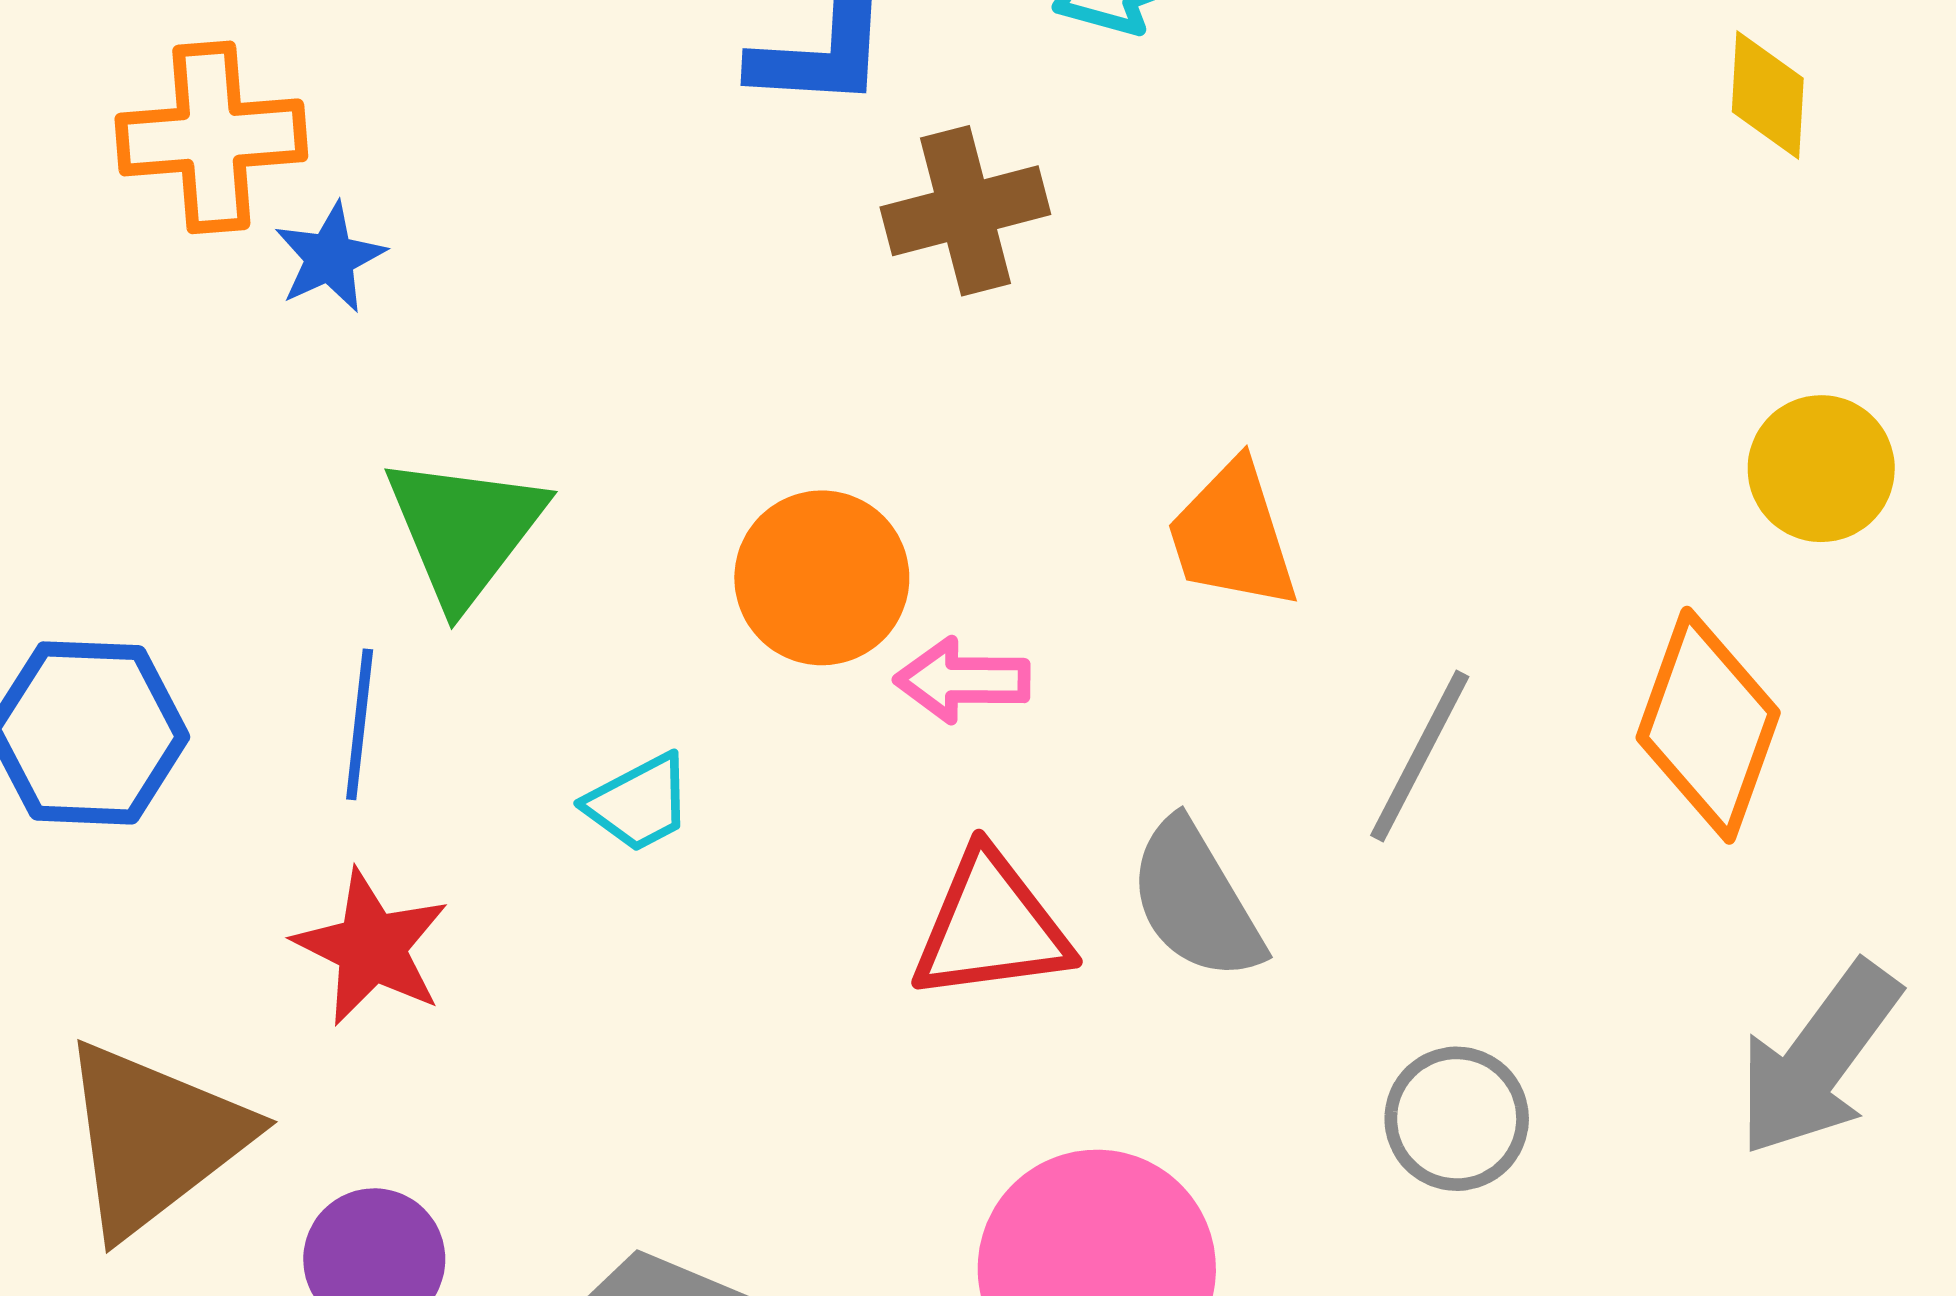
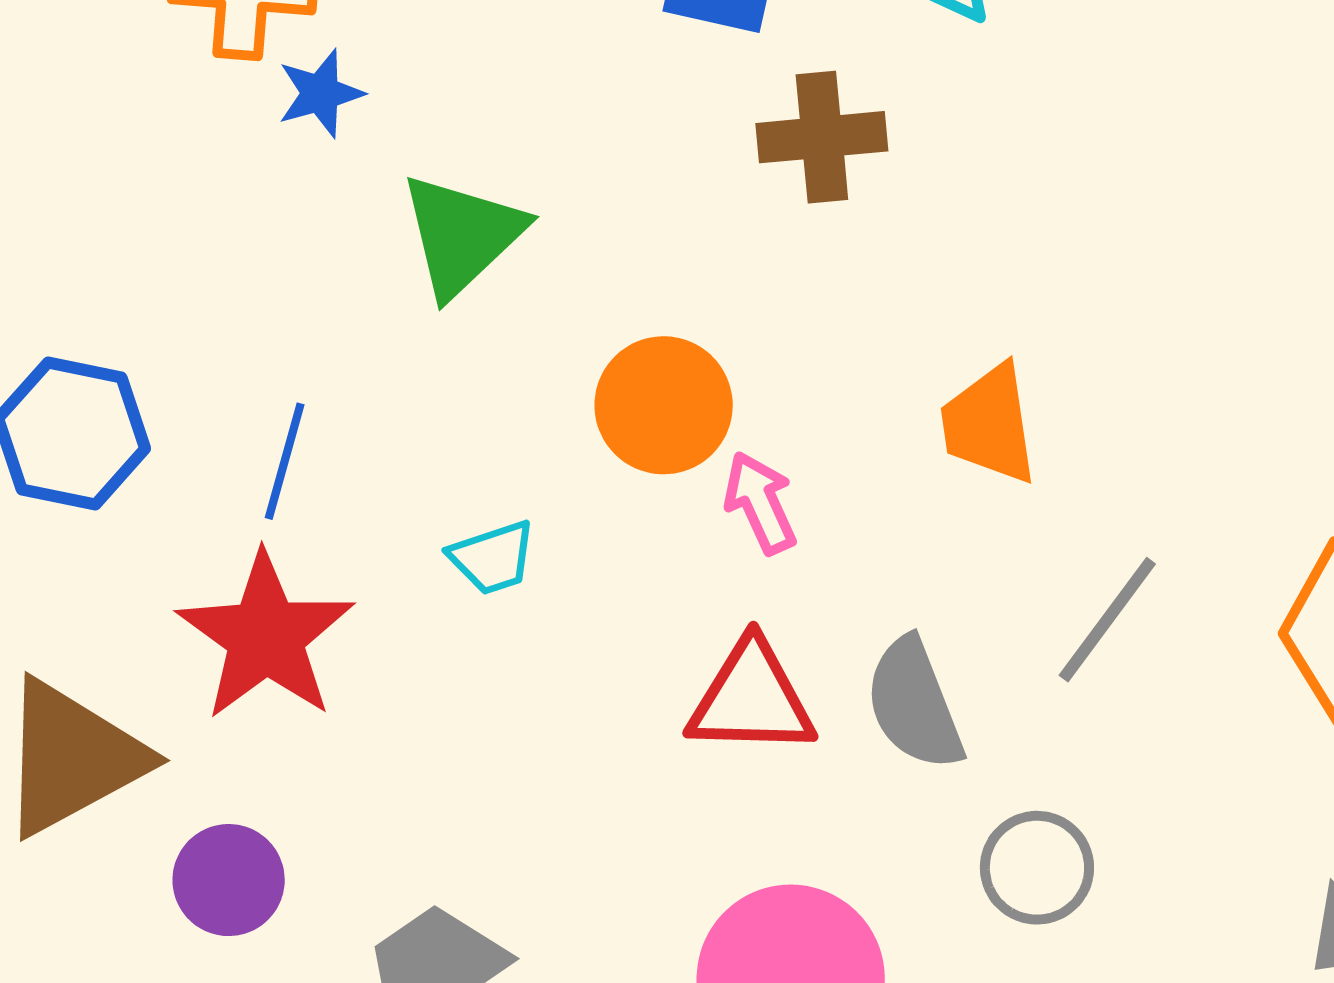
green triangle: (465, 530) -> (462, 235), moved
pink arrow: (962, 680) -> (760, 503), turned 56
red star: (371, 947) -> (266, 636), size x1.4
gray circle: (1457, 1119) -> (1037, 868), moved

